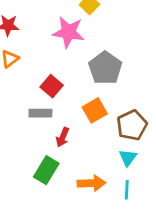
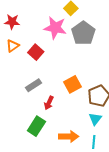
gray pentagon: (105, 68) -> (83, 33), moved
red square: (52, 86) -> (36, 52), moved
gray rectangle: (40, 113) -> (33, 85), turned -35

